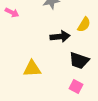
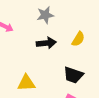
black arrow: (60, 37) -> (46, 43), moved

